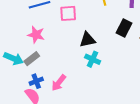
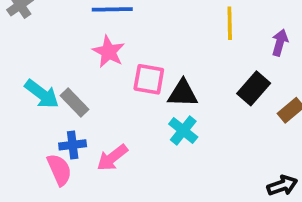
pink square: (68, 13) -> (149, 79), moved
pink star: (36, 35) -> (109, 52), moved
gray rectangle: (32, 59) -> (74, 102), turned 70

